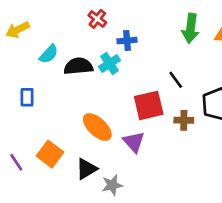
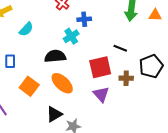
black semicircle: (78, 66) -> (55, 56), moved
black line: (176, 80) -> (120, 48), turned -32
purple triangle: (134, 142) -> (101, 94), moved
orange square: (50, 154) -> (29, 86), moved

